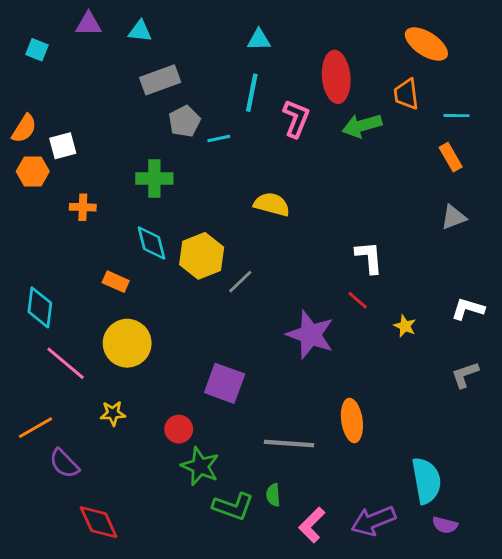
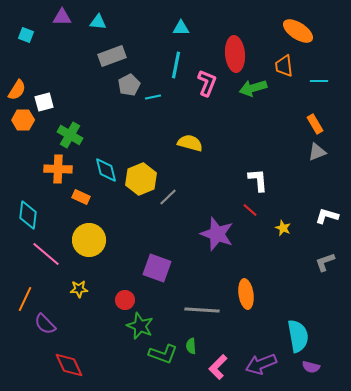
orange rectangle: (451, 157) -> (315, 124), moved
green cross: (154, 179) -> (70, 135), moved, turned 30
orange cross: (83, 207) -> (58, 169), moved, size x1.5
orange line: (36, 428) -> (25, 299), turned -35

